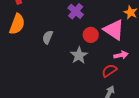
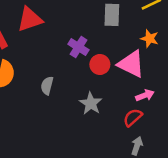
red circle: (91, 35) -> (100, 65), moved

